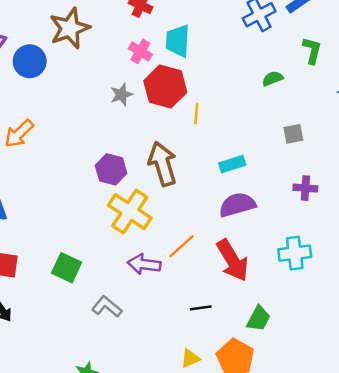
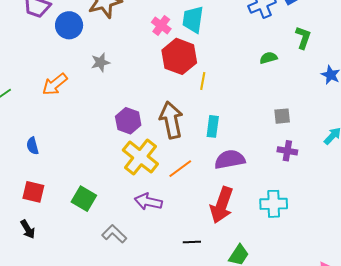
gray star: (121, 95) -> (100, 62), moved
gray square: (293, 134) -> (282, 116), moved
cyan rectangle: (232, 164) -> (213, 126), moved, turned -70
orange line: (181, 246) -> (180, 169), moved
red arrow: (232, 260) -> (222, 205), turned 45

